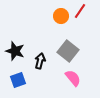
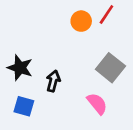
gray square: (68, 51) -> (110, 68), moved
blue square: (18, 80) -> (24, 106), turned 35

